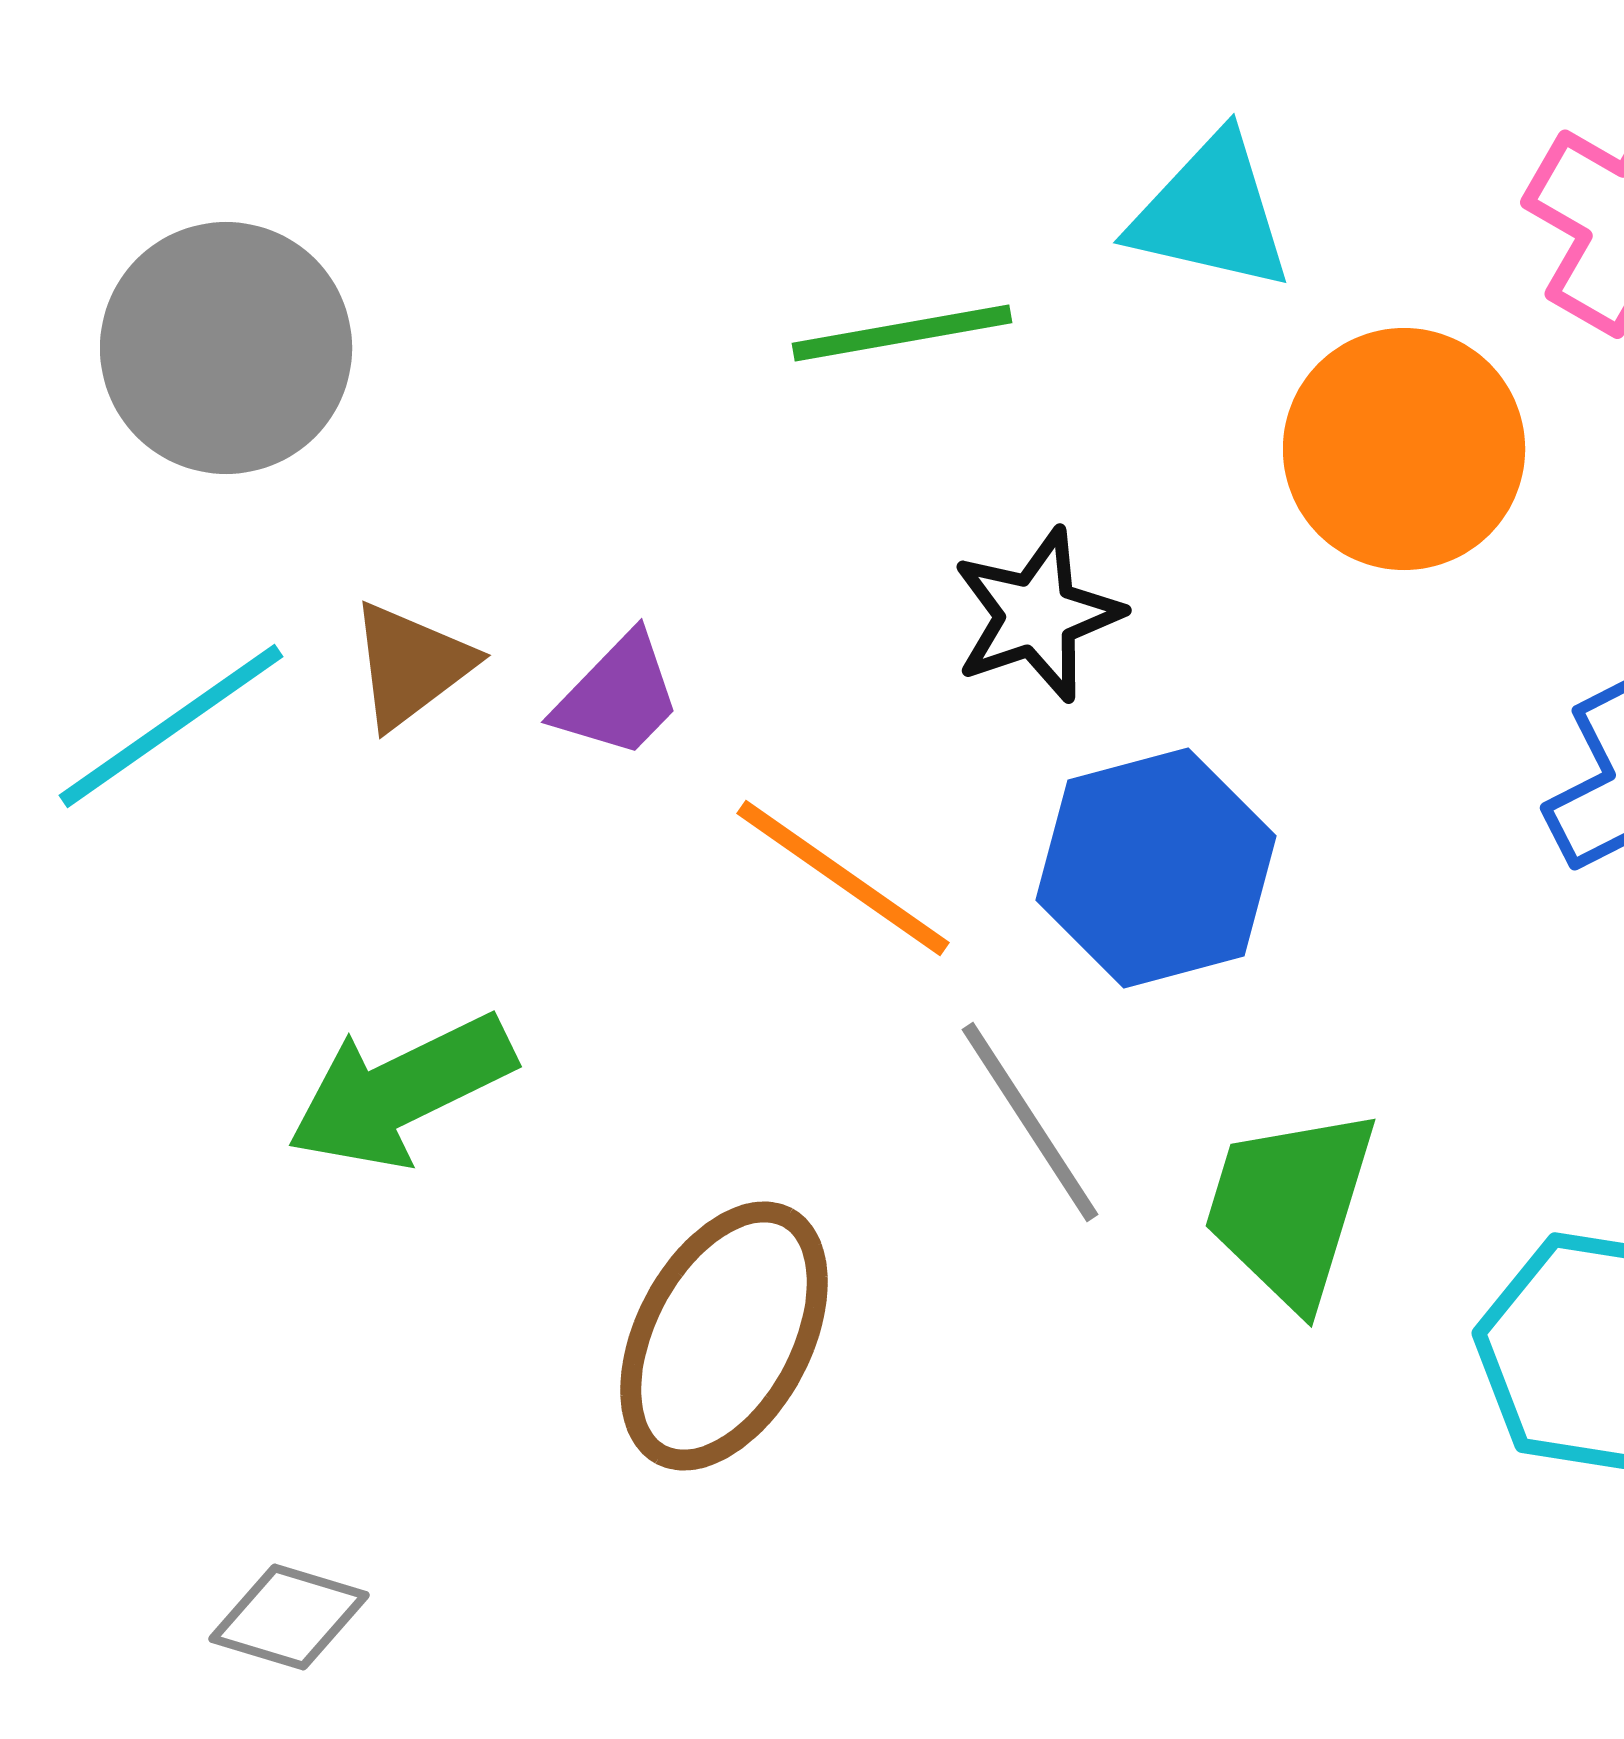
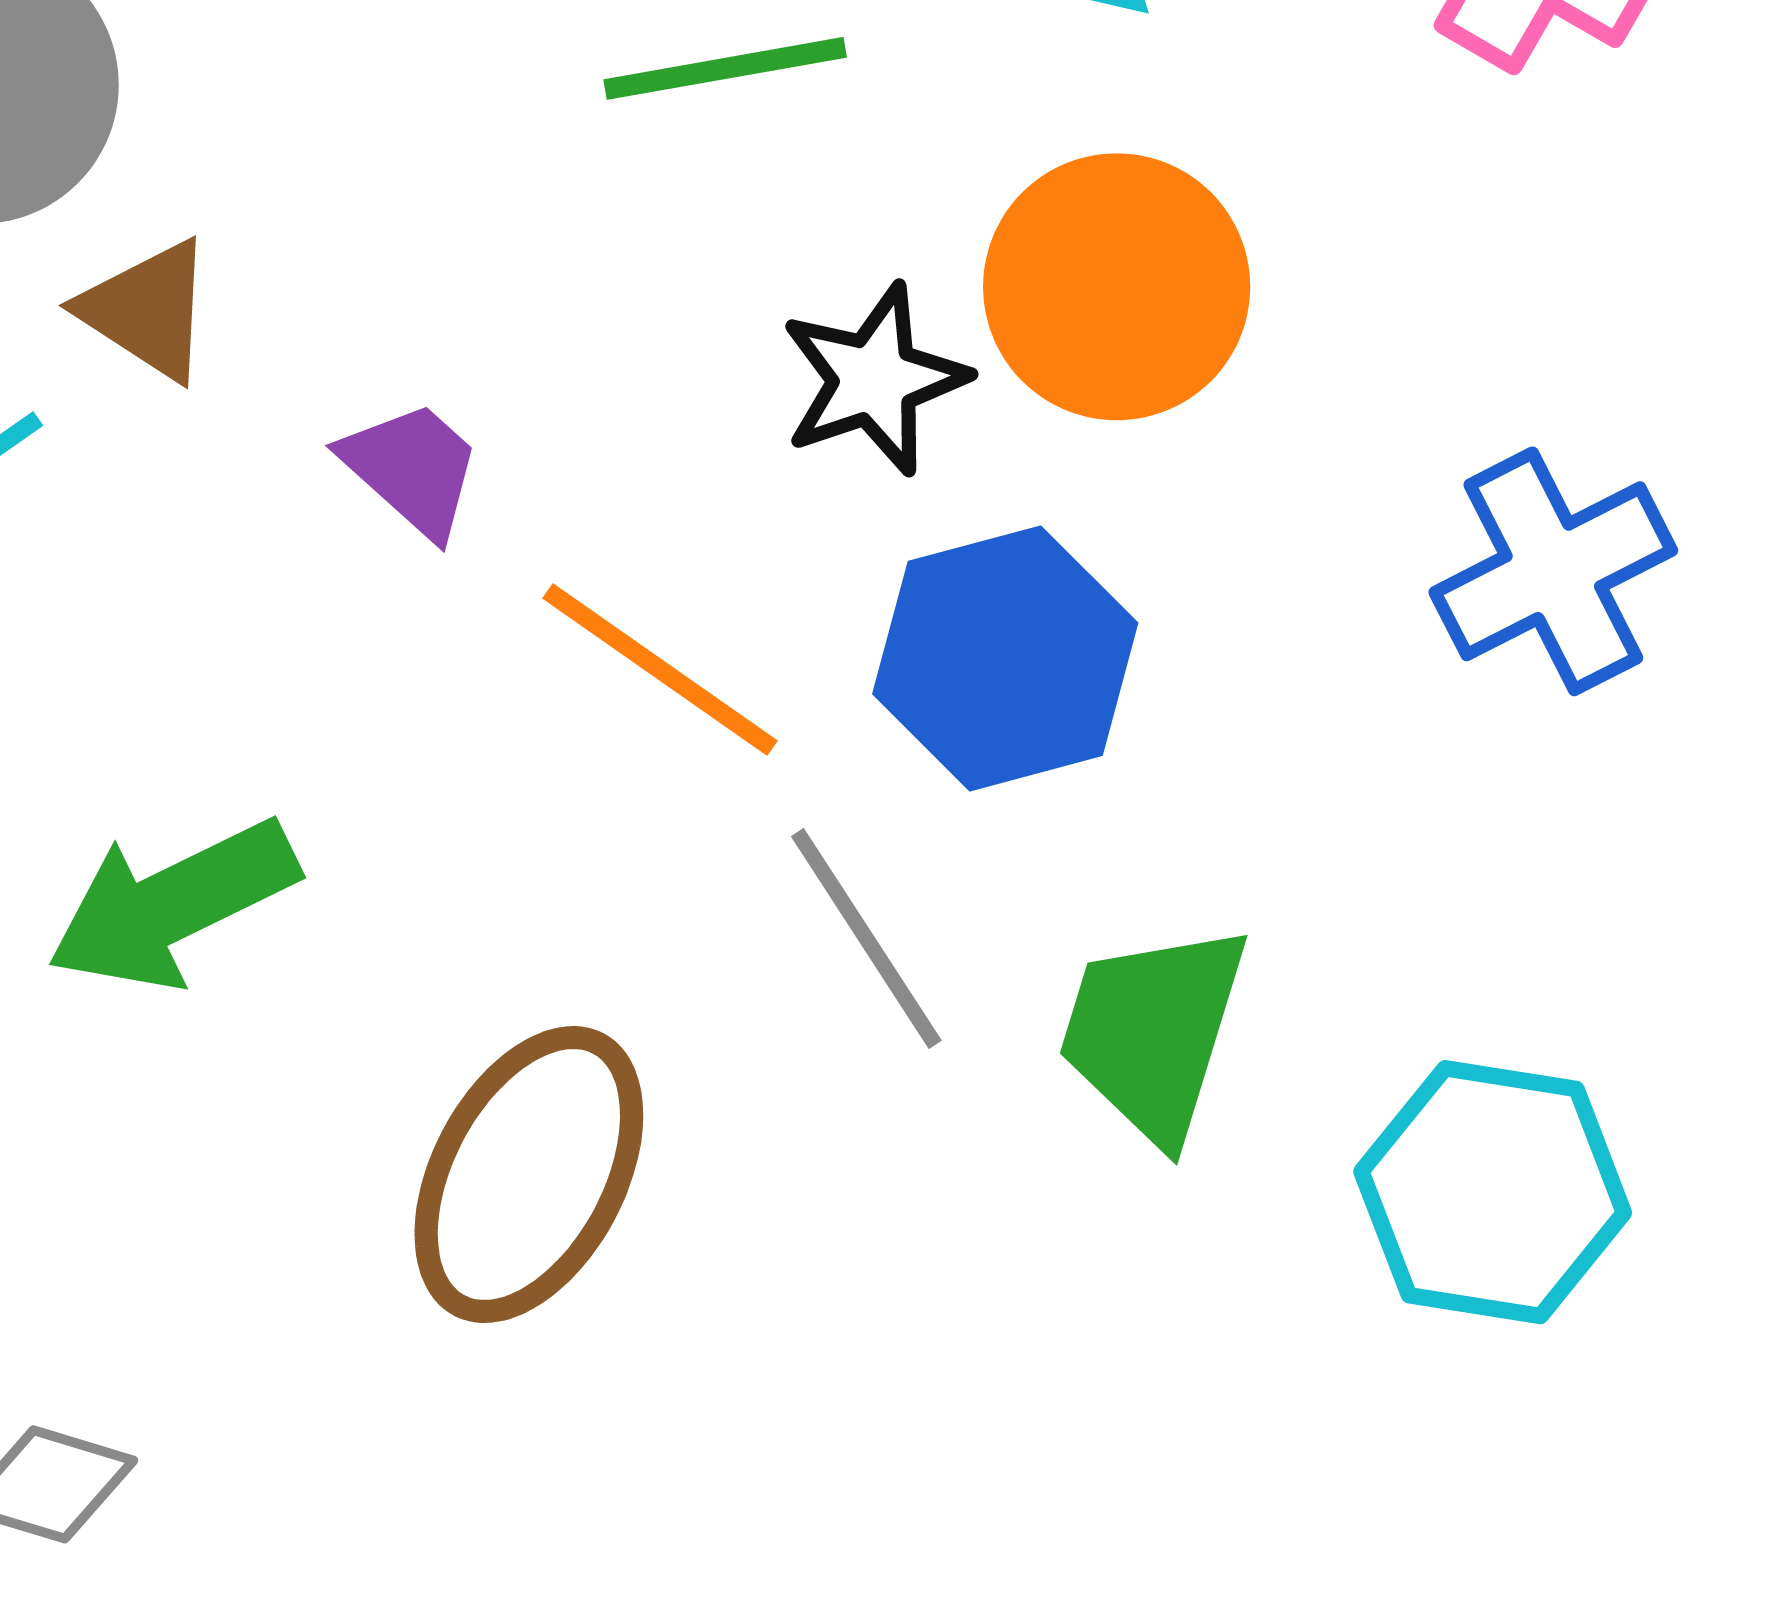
orange circle: (1404, 449) -> (1117, 287), moved
brown triangle: (411, 665) -> (147, 310), moved, turned -50
purple trapezoid: (618, 696) -> (412, 469), turned -92

